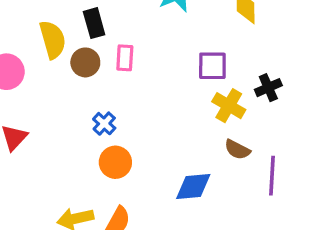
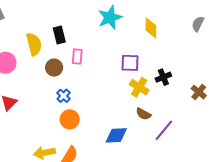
brown circle: (85, 62) -> (54, 68), moved
purple line: (272, 176) -> (164, 130), turned 35

